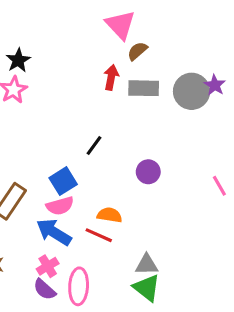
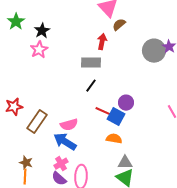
gray rectangle: (144, 88) -> (91, 63), moved
blue square: (63, 181) -> (116, 117), moved, turned -30
orange semicircle: (110, 215) -> (114, 139), moved
red line: (99, 235) -> (104, 112), moved

